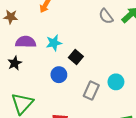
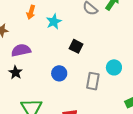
cyan star: (54, 43) -> (54, 22), moved
black square: (76, 57) -> (76, 46), moved

